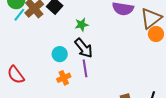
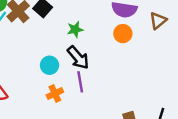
brown triangle: (151, 18) -> (158, 21), size x0.7
orange circle: (156, 34) -> (123, 34), moved

